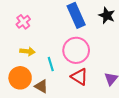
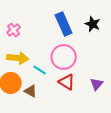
yellow arrow: (27, 51) -> (18, 58), size x1.5
cyan line: (51, 64) -> (40, 70), turned -40

